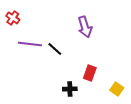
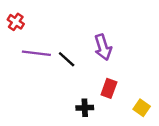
purple arrow: (85, 27) -> (103, 47), moved

